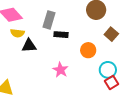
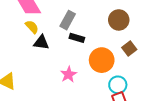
yellow semicircle: (17, 33) -> (32, 27), turned -152
orange circle: (88, 50) -> (102, 60), size x1.5

